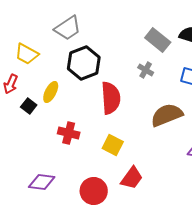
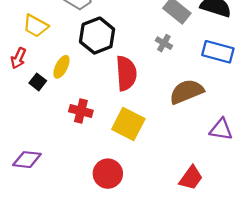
yellow square: (113, 145) -> (128, 124), size x1.4
red trapezoid: (132, 178) -> (191, 178), moved
purple diamond: (42, 182) -> (27, 160), moved

